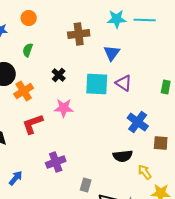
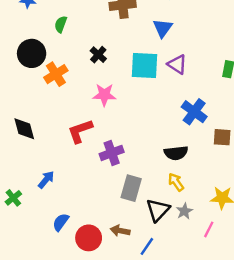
red L-shape: (33, 124) -> (80, 131), moved
purple cross: (56, 162) -> (112, 153), moved
yellow arrow: (145, 172) -> (176, 182), moved
gray rectangle: (86, 185) -> (131, 188), size x1.5

